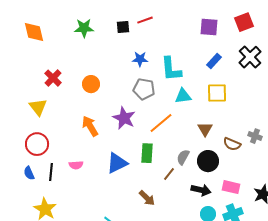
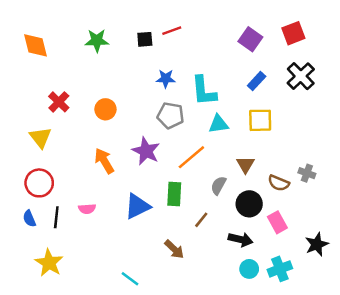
purple square: (209, 27) -> (250, 39), turned 30
gray semicircle: (183, 157) -> (218, 185), moved
pink rectangle: (231, 187) -> (277, 222), moved, turned 48

